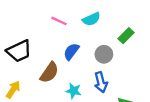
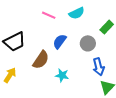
blue arrow: (101, 82) -> (99, 67), moved

